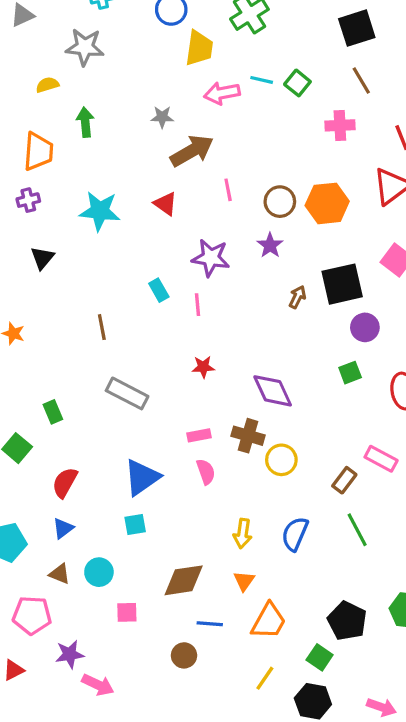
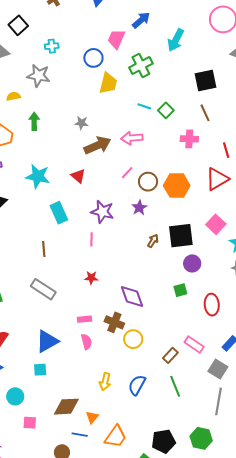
pink arrow: (222, 93) -> (132, 138), moved
pink line: (228, 190) -> (127, 173), moved, turned 48
cyan rectangle: (159, 290) -> (59, 213), moved, size x1.5
brown line: (102, 327) -> (44, 249), moved
orange triangle: (244, 581) -> (92, 417), moved
black pentagon: (347, 621) -> (163, 441), turned 30

